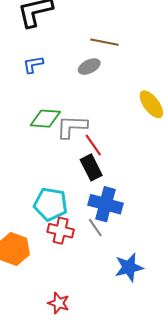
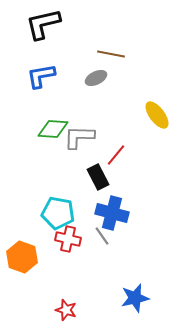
blue L-shape: (33, 65) -> (41, 76), size x1.4
red line: (93, 145) -> (116, 155), moved, turned 75
blue star: (129, 267) -> (135, 298), moved

